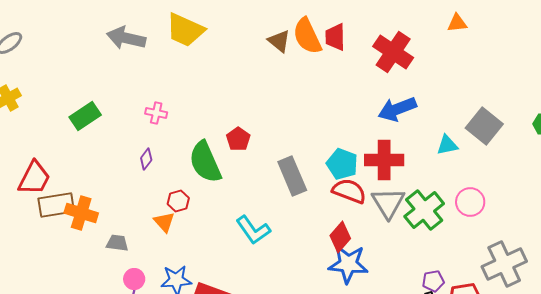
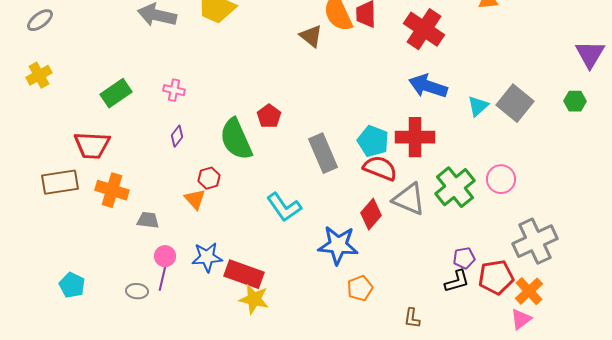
brown triangle: (279, 41) -> (311, 36), moved
blue arrow: (397, 109) -> (428, 86), turned 39
pink cross: (156, 113) -> (174, 90), moved
cyan triangle: (447, 145) -> (478, 106), moved, turned -30
red trapezoid: (34, 178) -> (92, 145), moved, turned 66
gray triangle: (388, 203) -> (409, 199), moved, turned -36
brown rectangle: (56, 205) -> (60, 182), moved
blue star: (348, 264) -> (338, 245), moved

